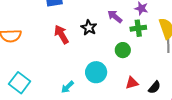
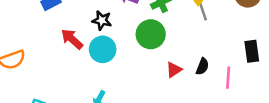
green circle: (123, 50) -> (151, 34), size x1.5
cyan circle: (96, 72) -> (103, 49), moved

